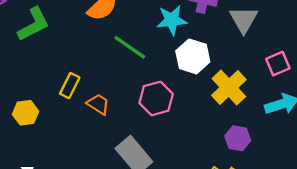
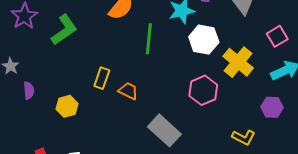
green line: (130, 47) -> (149, 39), turned 68
pink hexagon: (156, 98) -> (203, 90), moved
purple hexagon: (238, 138) -> (272, 107), moved

